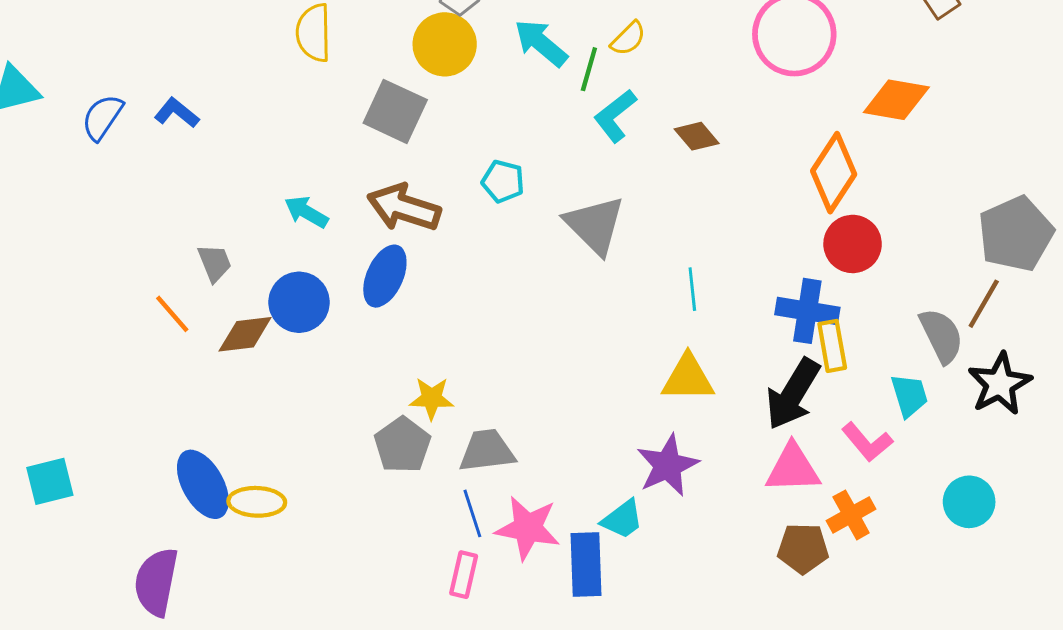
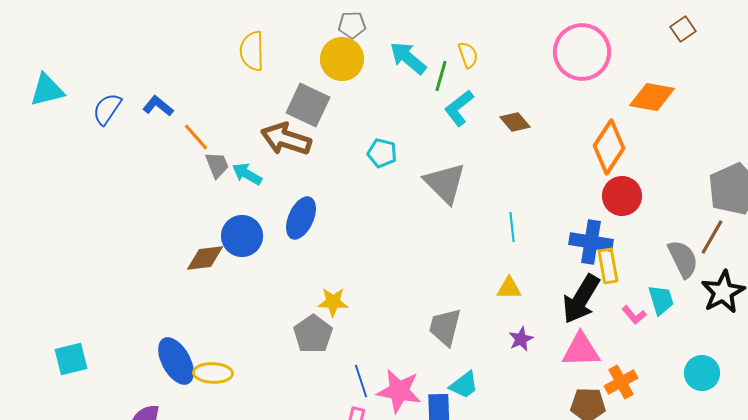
yellow semicircle: (628, 39) -> (468, 55), turned -64
brown arrow: (404, 208) -> (286, 139), moved
gray trapezoid: (215, 263) -> (217, 165), moved
orange line: (172, 314) -> (196, 137), moved
yellow triangle: (688, 378) -> (509, 288), size x0.7
pink L-shape: (867, 442) -> (634, 315), moved, size x0.7
gray trapezoid: (487, 451) -> (445, 327), moved, turned -69
purple star: (668, 465) -> (521, 339), moved, size x0.6

